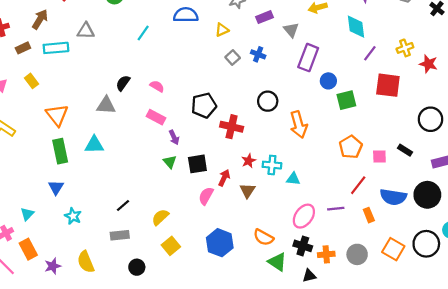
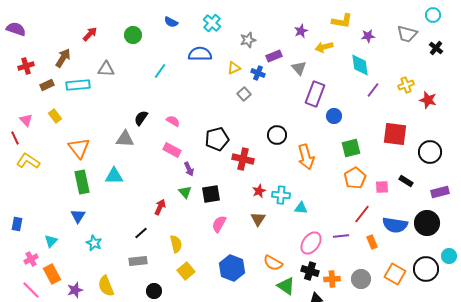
blue cross: (258, 54) -> (258, 73), moved
red square: (388, 85) -> (395, 134), moved
green square: (346, 100) -> (351, 148), moved
red arrow: (224, 178) -> (160, 207), moved
yellow semicircle: (160, 217) -> (176, 244), turned 120

